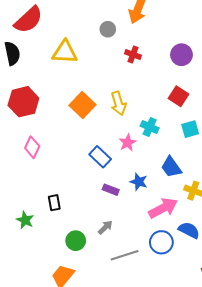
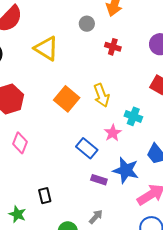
yellow triangle: (65, 52) -> (46, 48), turned 32
blue star: (139, 182) -> (126, 170), size x1.5

